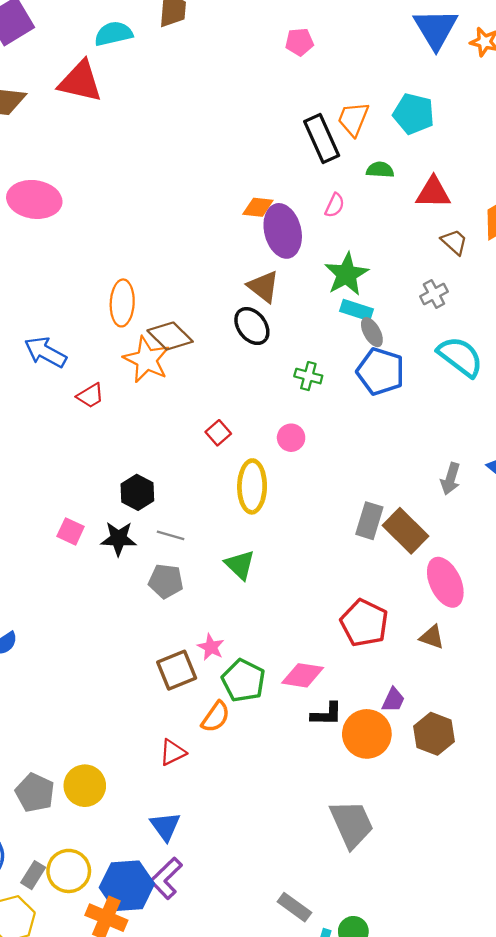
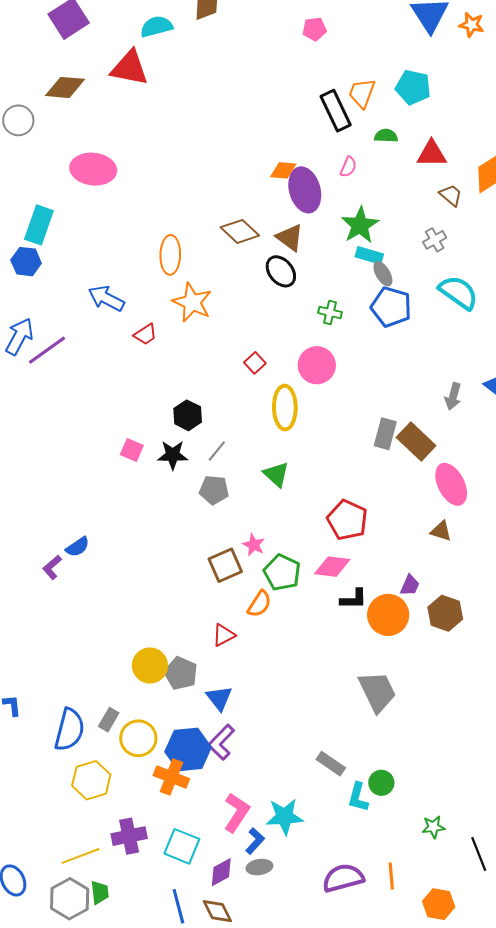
brown diamond: (170, 336) -> (240, 231), moved
pink circle: (291, 438) -> (317, 365), size x1.6
gray line: (171, 535) -> (217, 451), turned -65
red pentagon: (364, 623) -> (347, 520), moved
gray pentagon: (35, 793) -> (181, 673), moved
gray rectangle: (33, 875) -> (109, 720), moved

